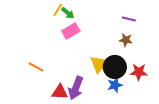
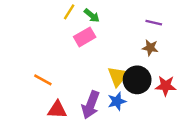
green arrow: (68, 13) -> (92, 16), moved
blue star: (115, 85) -> (117, 101), moved
red triangle: (60, 92) -> (57, 110), moved

